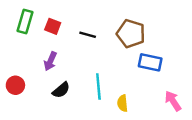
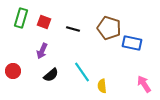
blue rectangle: (150, 62) -> (132, 43), moved
cyan line: (98, 86) -> (82, 72), turned -30

